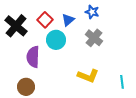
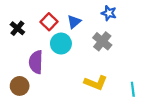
blue star: (92, 12) -> (109, 13), moved
black cross: (16, 26) -> (17, 28), size x0.6
brown circle: (26, 87) -> (20, 86), moved

